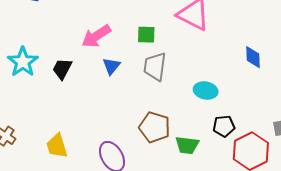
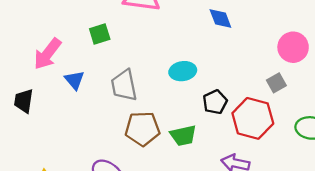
gray trapezoid: (155, 67) -> (124, 85), moved

